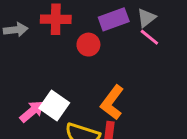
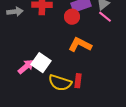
red circle: (88, 45) -> (72, 17), moved
orange L-shape: (112, 103) -> (80, 45), moved, turned 80

